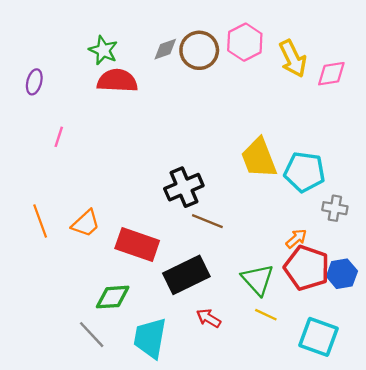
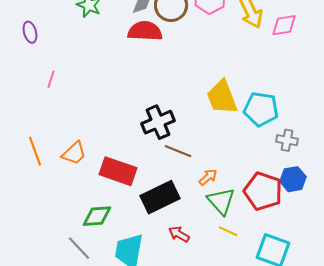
red semicircle: (117, 81) -> (145, 31), moved
purple ellipse: (34, 82) -> (30, 32), turned -30
orange arrow: (296, 239) -> (208, 177), moved
blue hexagon: (342, 274) -> (293, 179), moved

